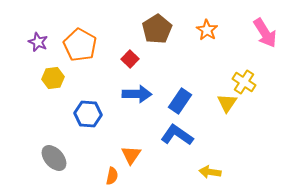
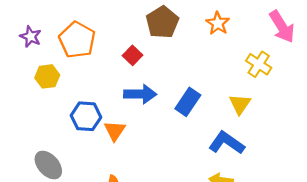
yellow cross: (244, 82) -> (259, 64), moved
blue L-shape: (177, 135) -> (227, 143), moved
orange triangle: (131, 155) -> (115, 131), moved

